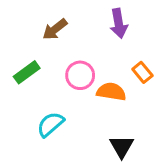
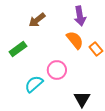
pink circle: (80, 75) -> (57, 70), moved
orange semicircle: (111, 92) -> (75, 40), moved, turned 42

